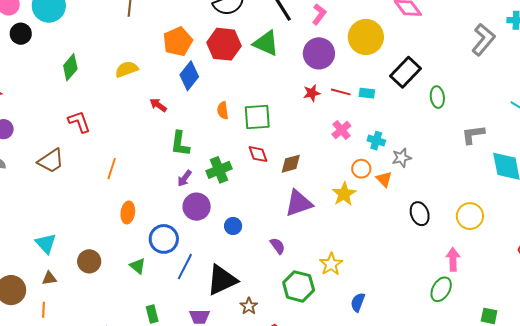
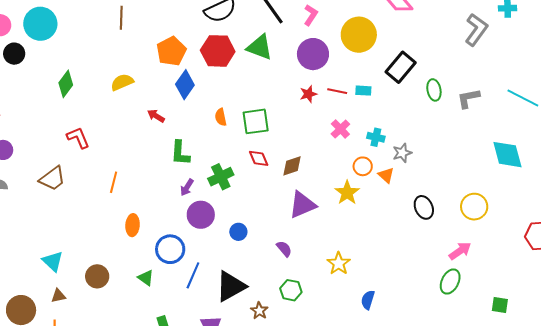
gray L-shape: (473, 135) -> (468, 98), moved
pink arrow: (453, 259) -> (460, 251), turned 60
green hexagon: (299, 286) -> (291, 290), moved, size x0.7

